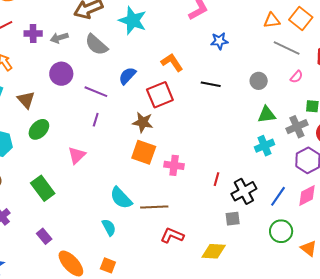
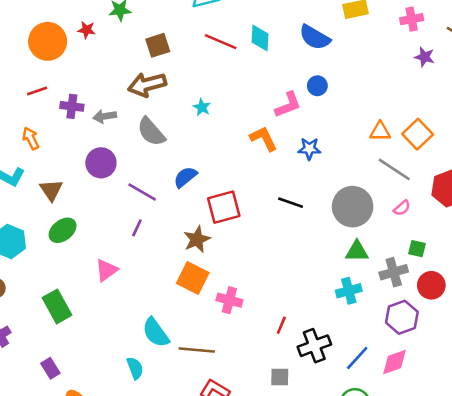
cyan star: (133, 21) -> (202, 107), size x0.5
orange L-shape: (172, 62) -> (264, 139), moved
gray circle: (259, 81) -> (353, 207), size x1.8
brown star: (143, 122) -> (197, 239), turned 30
gray square: (233, 219) -> (280, 377), moved

